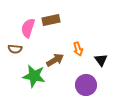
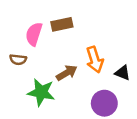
orange arrow: (78, 49) -> (95, 59), size x1.5
black triangle: (101, 60) -> (123, 73), turned -32

